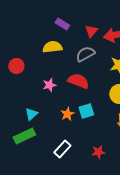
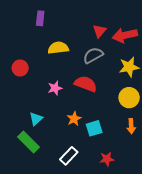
purple rectangle: (62, 24) -> (40, 18), moved, turned 64
cyan square: (86, 111) -> (94, 128), moved
green rectangle: (24, 136) -> (29, 142), turned 70

